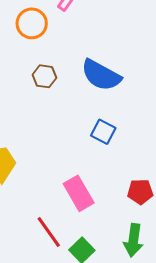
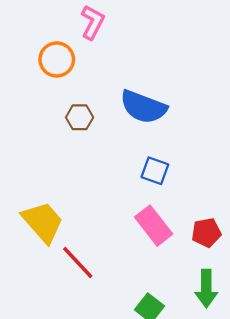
pink rectangle: (79, 193) -> (154, 226), moved
red line: (49, 232) -> (78, 262), moved

